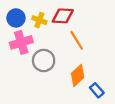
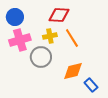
yellow cross: (39, 20) -> (50, 36), moved, turned -32
orange diamond: (78, 75) -> (73, 71), turned 30

